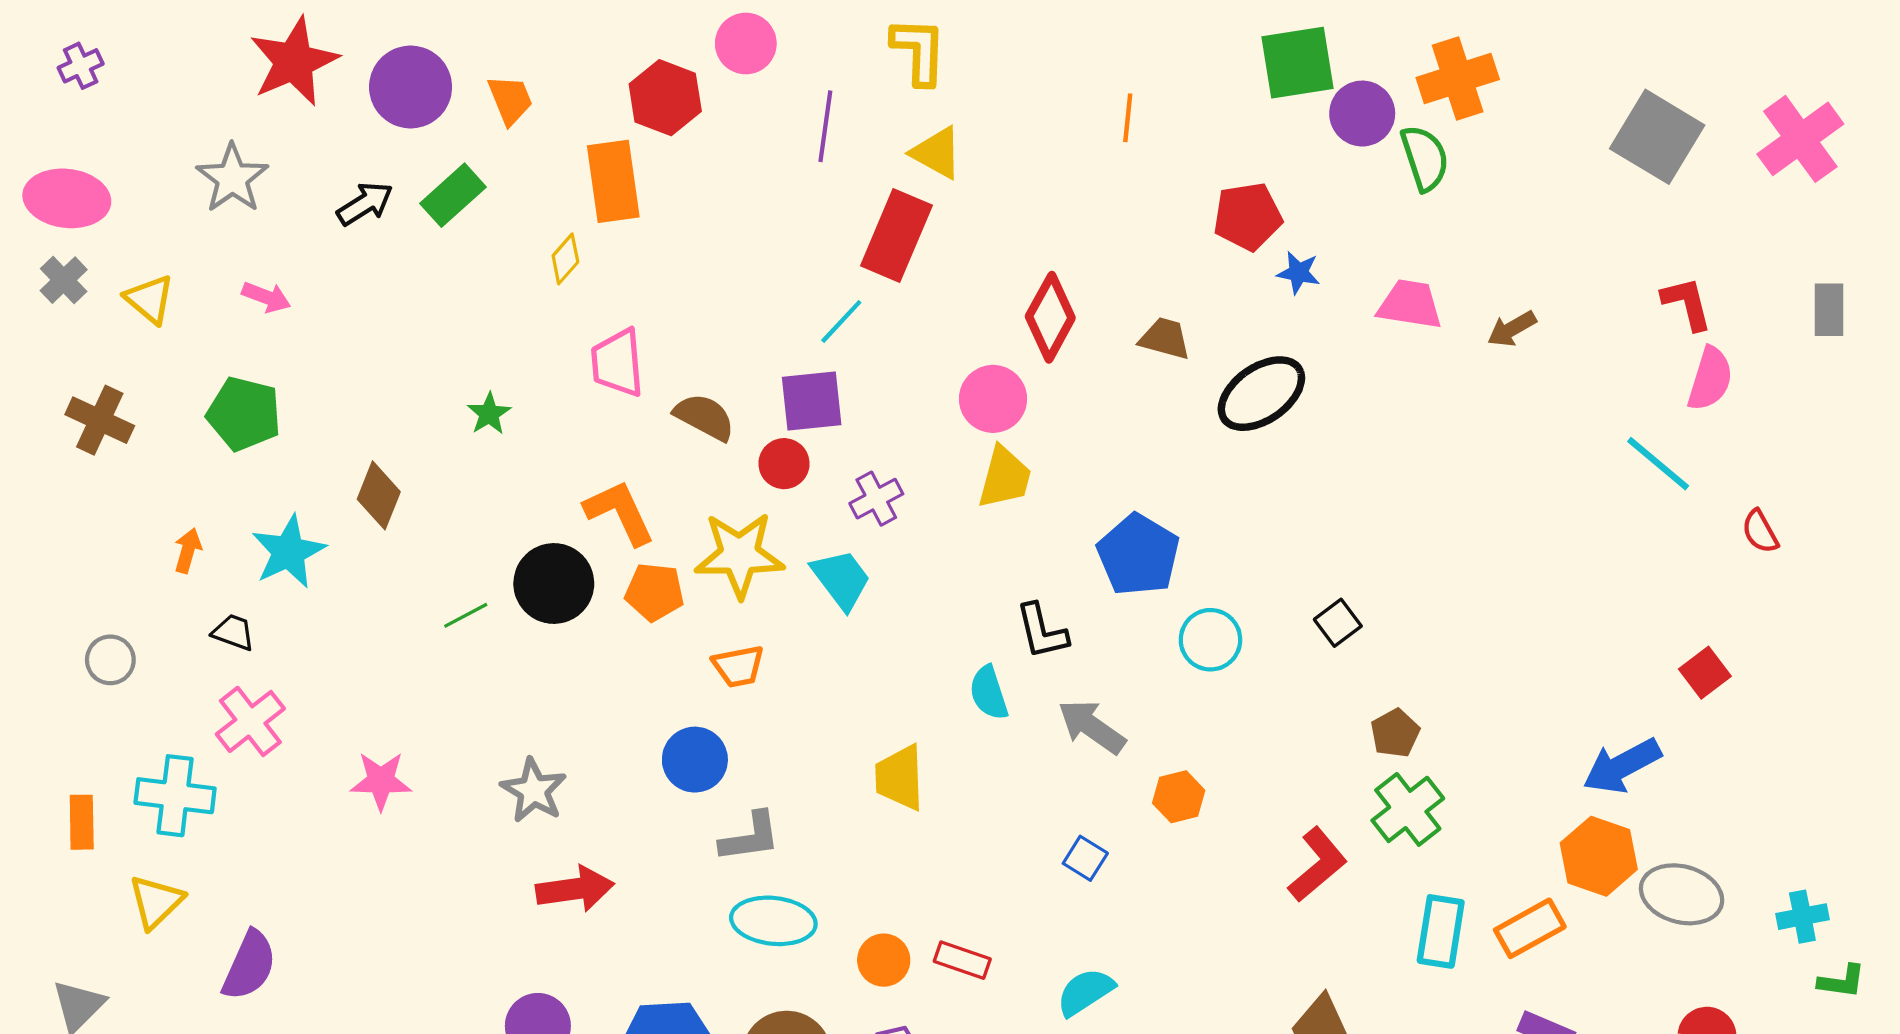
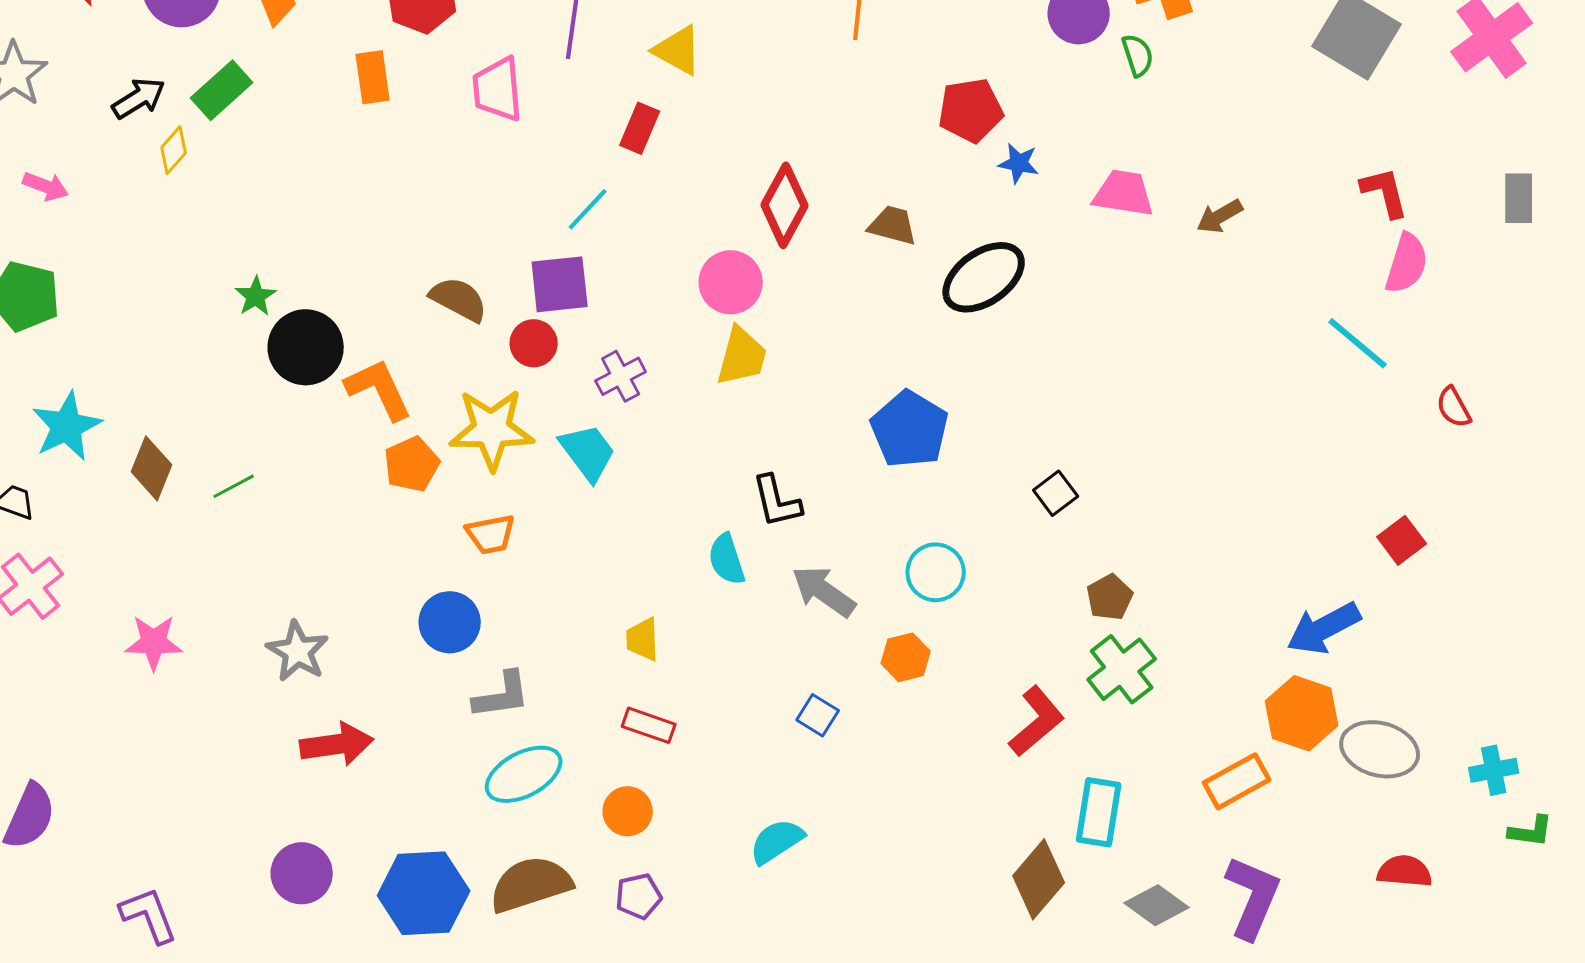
green semicircle: (1425, 158) -> (1138, 55), size x0.7
orange rectangle: (613, 181) -> (373, 77), size x0.7
red rectangle: (896, 236) -> (640, 128), size x0.6
yellow diamond: (565, 259) -> (174, 150), moved
pink trapezoid: (617, 363) -> (498, 89), moved
brown diamond: (379, 495) -> (152, 468), moved
blue pentagon: (1138, 555) -> (910, 429), moved
black circle: (554, 583) -> (306, 347), moved
orange pentagon: (655, 592) -> (412, 464), turned -30
cyan circle: (1210, 640) -> (936, 572), moved
yellow trapezoid: (900, 778) -> (643, 639), size x0.7
cyan ellipse: (773, 921) -> (524, 774), turned -34
cyan rectangle: (1441, 931) -> (1099, 812), moved
red rectangle: (962, 960) -> (649, 725), moved
cyan semicircle: (1085, 992) -> (777, 841), moved

